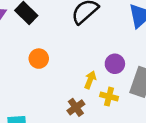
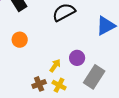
yellow cross: (109, 97) -> (59, 85), moved

